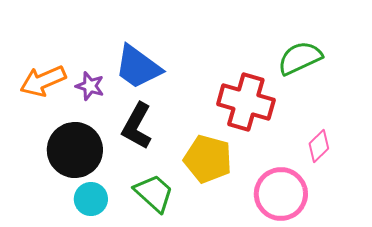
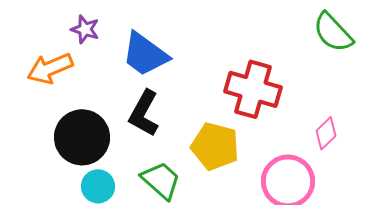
green semicircle: (300, 58) -> (333, 32), moved, turned -108
purple star: (90, 86) -> (85, 29), moved

